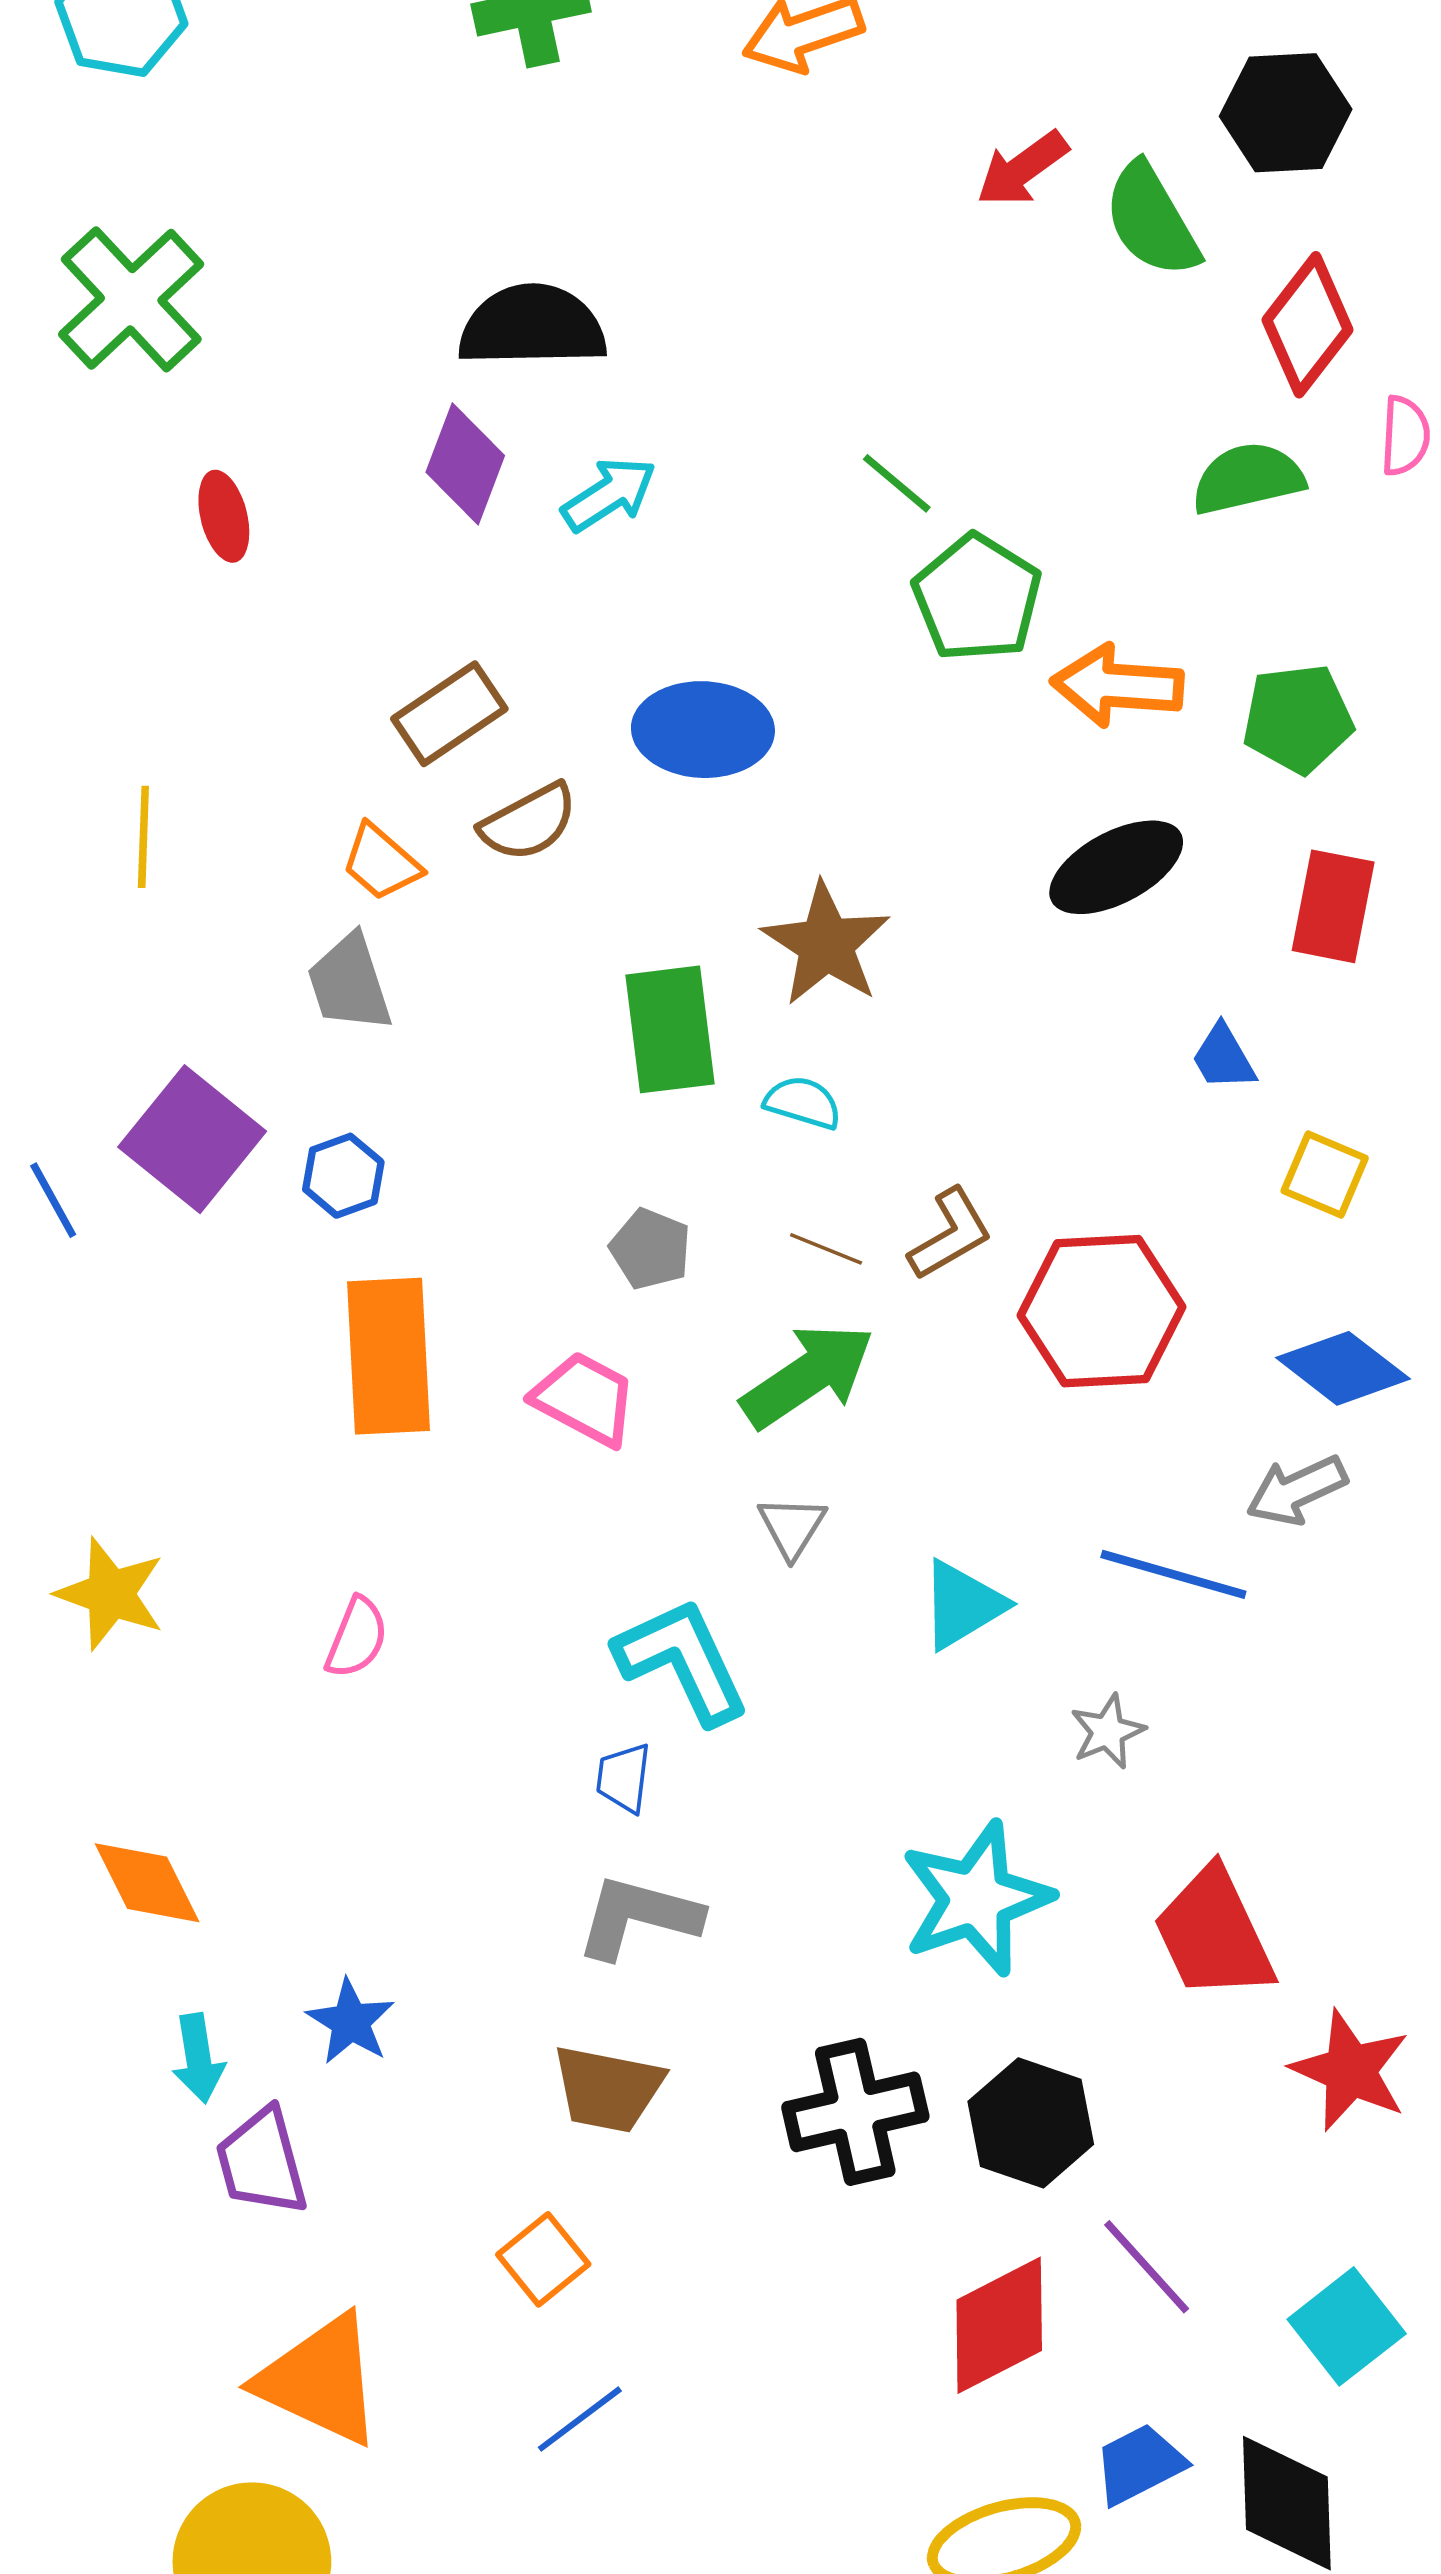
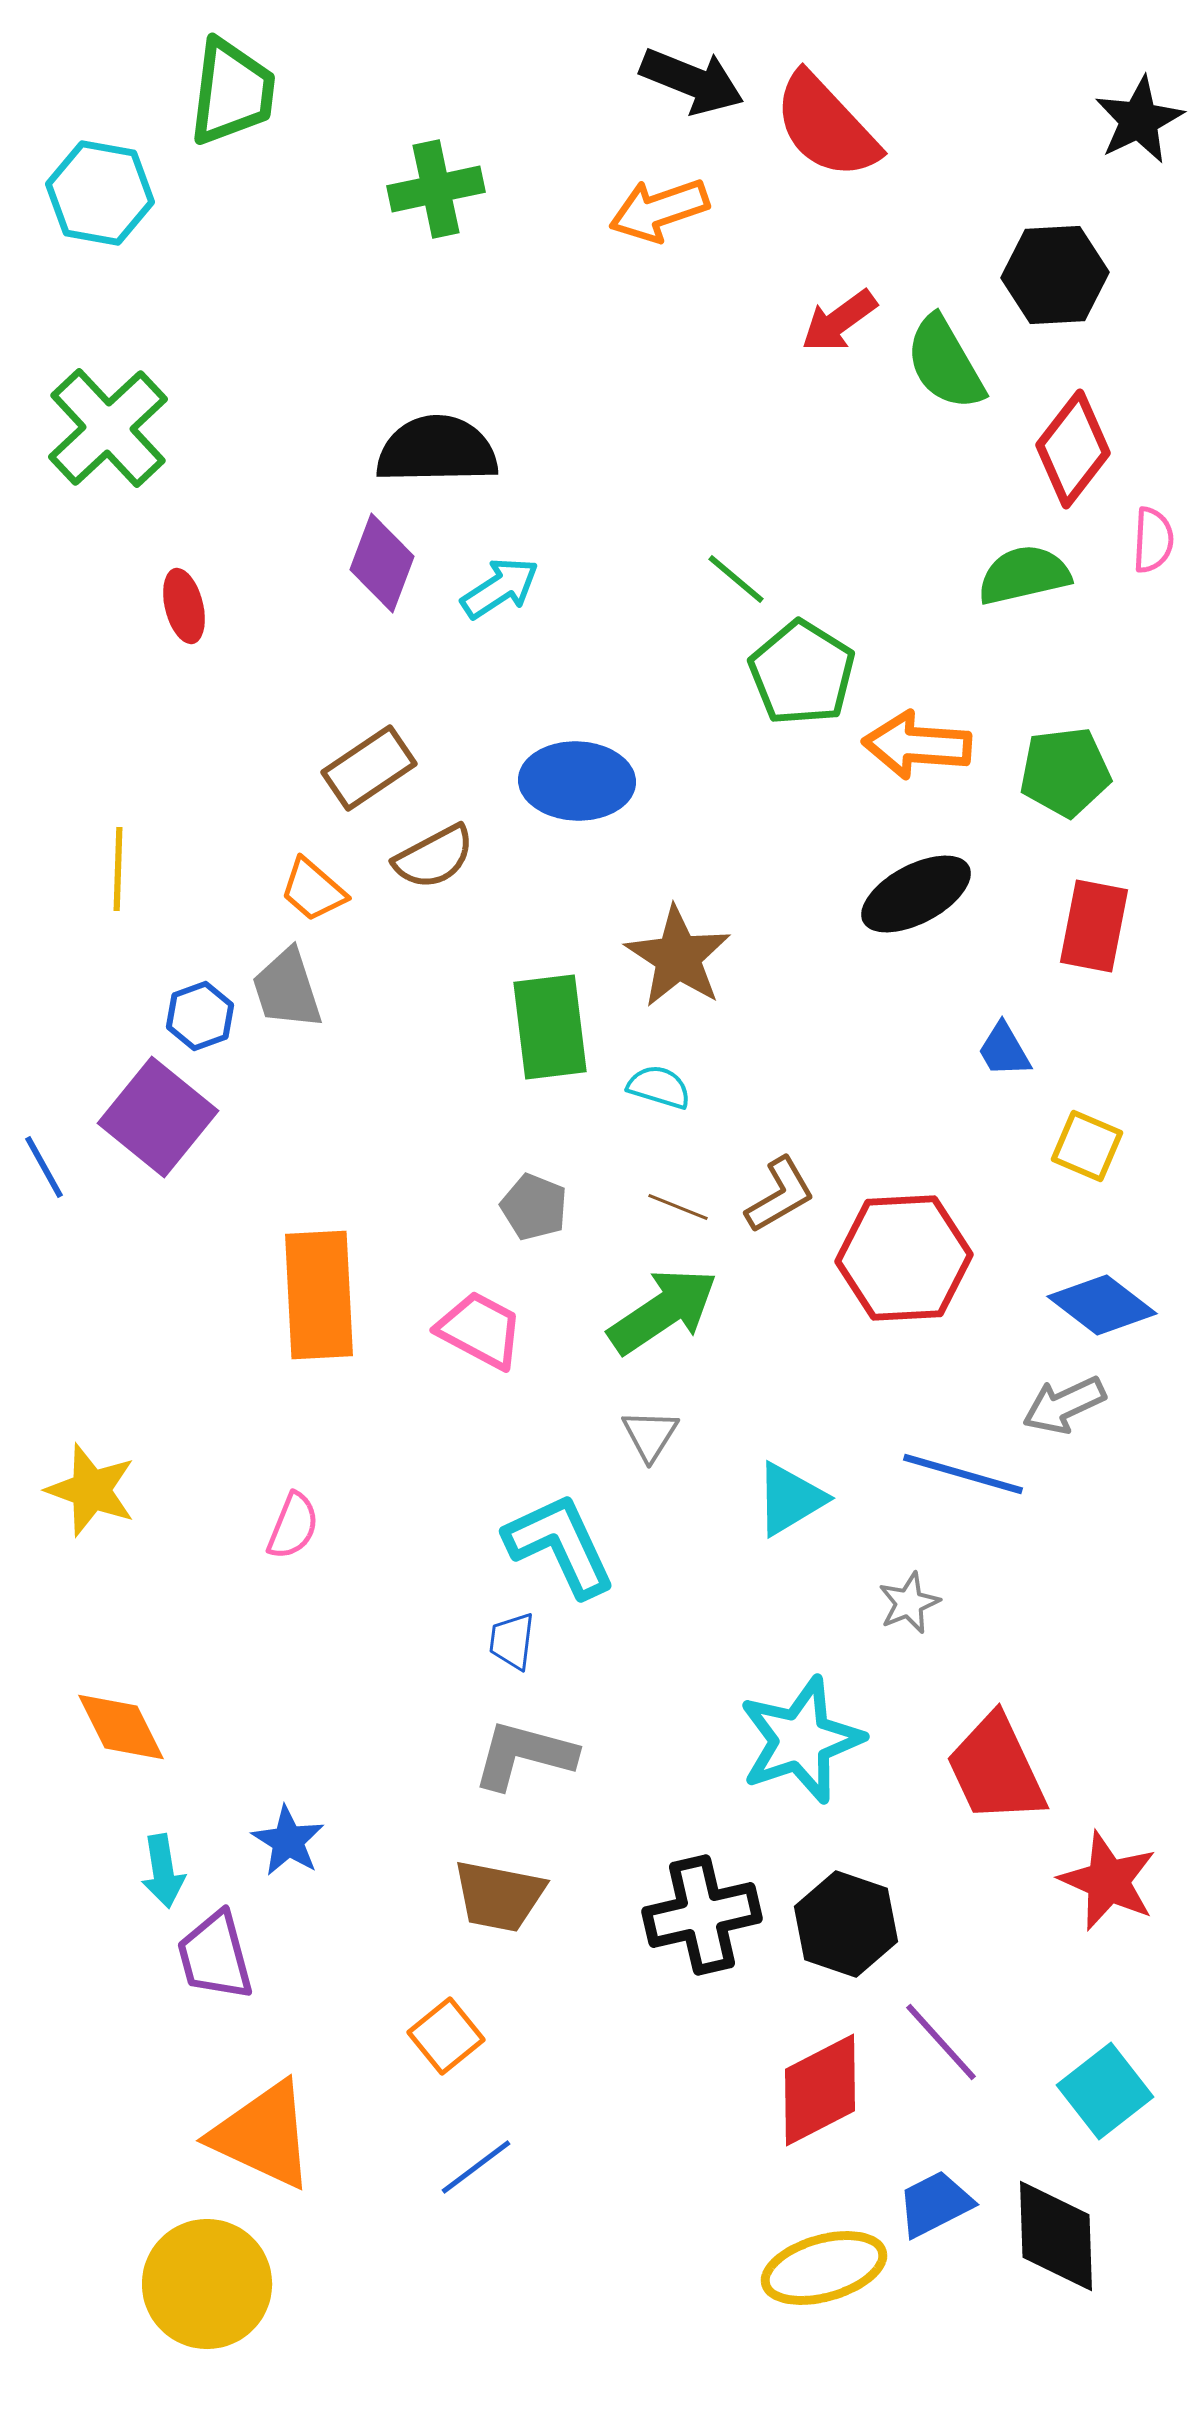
blue hexagon: (343, 1176) -> (200, 1016), moved

